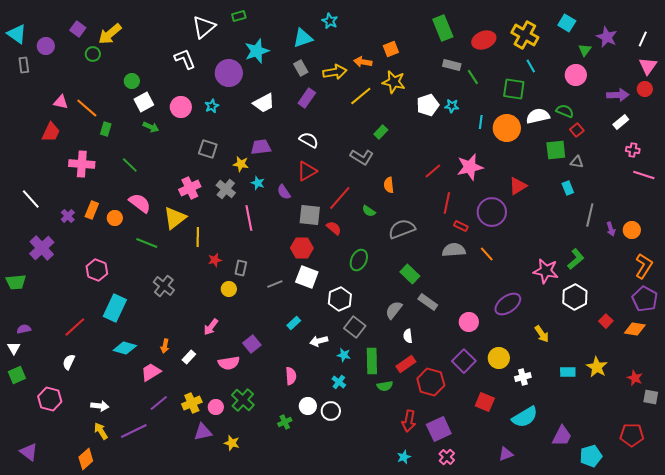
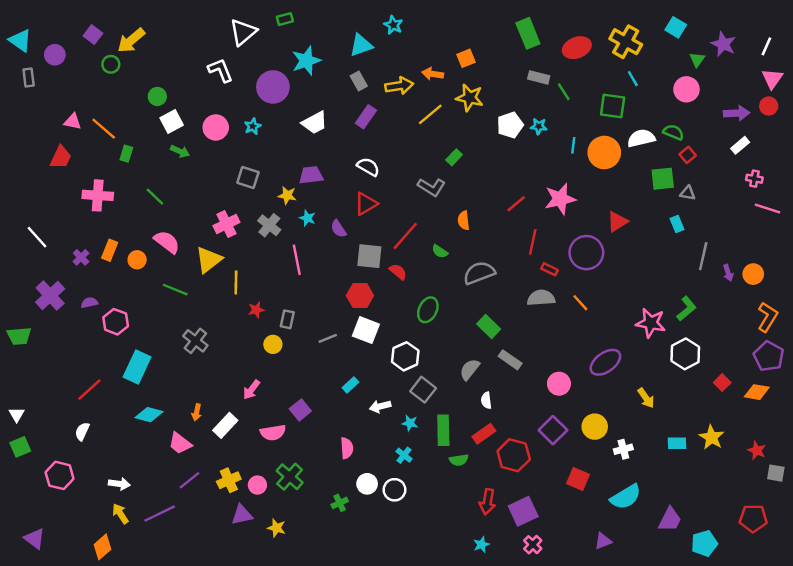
purple semicircle: (24, 329) -> (89, 303), moved
white rectangle: (189, 357) -> (225, 425), size x1.5
pink trapezoid: (151, 372) -> (180, 443), turned -110

